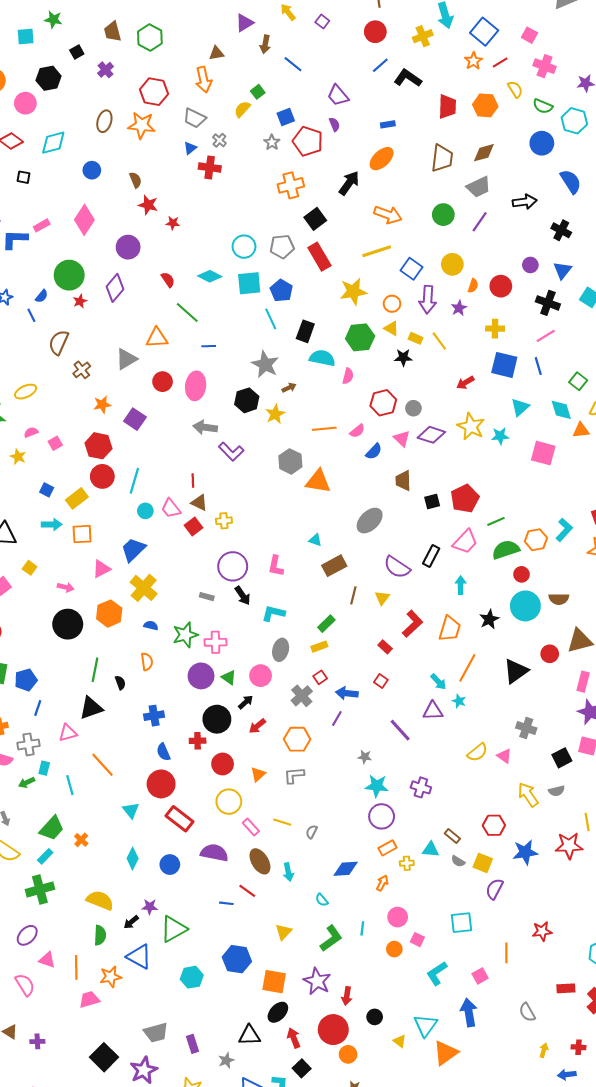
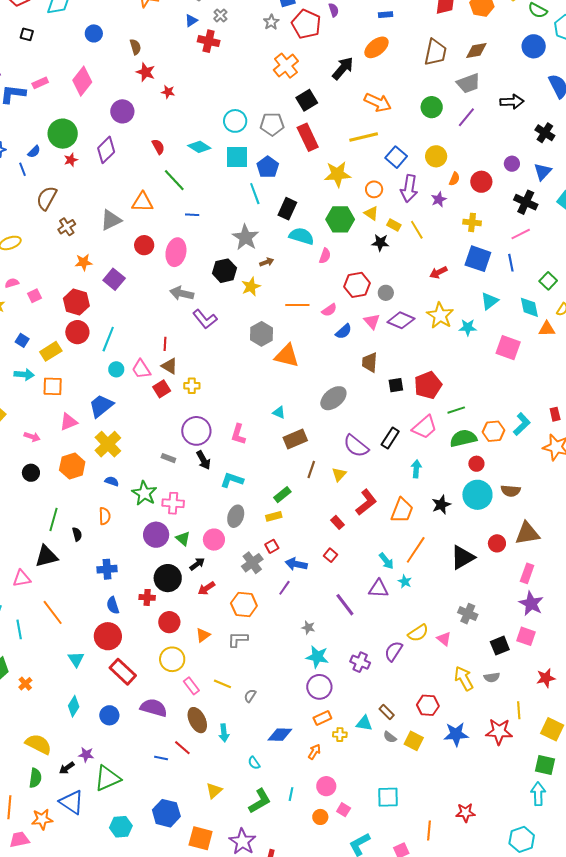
orange cross: (291, 185) -> (286, 66), turned -30
black circle: (68, 624) -> (31, 473), size x0.6
green star: (185, 635) -> (144, 493), turned -30
purple semicircle: (494, 889) -> (394, 651), moved

